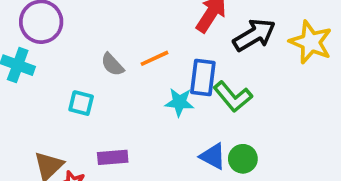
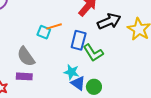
gray semicircle: (112, 65) -> (26, 57), moved, size x1.5
cyan star: (179, 102) -> (71, 72), moved
cyan square: (81, 103) -> (44, 32), moved

